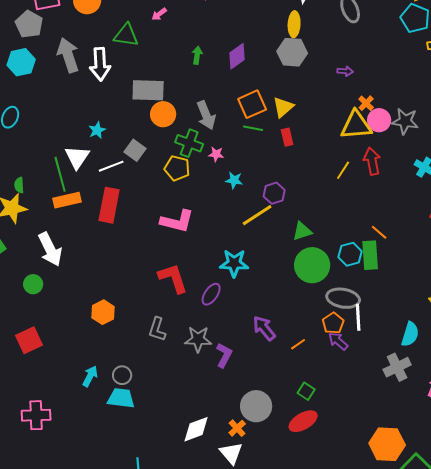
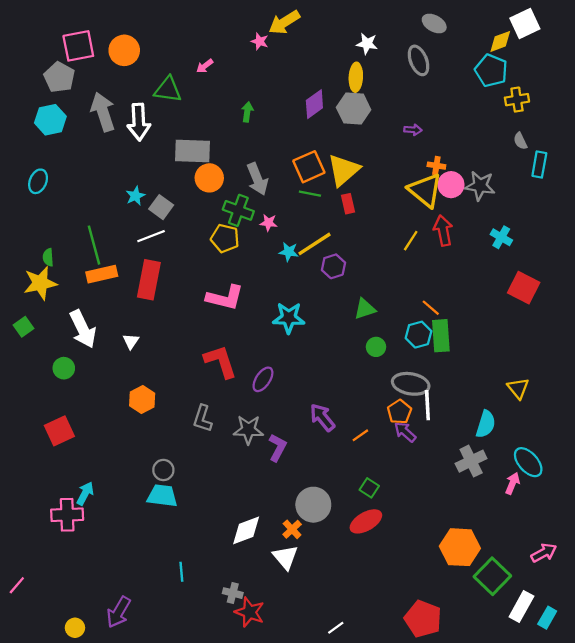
purple diamond: (237, 56) -> (314, 104), moved
orange cross: (366, 103) -> (436, 166), turned -35
yellow triangle: (283, 107) -> (344, 170), size x1.4
yellow triangle: (356, 125) -> (425, 190), turned 44
gray square: (135, 150) -> (161, 207), moved
white triangle: (77, 157) -> (131, 341), moved, size x0.6
yellow line: (257, 215) -> (314, 244), moved
orange line: (379, 232) -> (431, 308), moved
cyan star: (234, 263) -> (289, 318), moved
green circle: (312, 265) -> (376, 347), size x0.5
cyan arrow: (90, 376) -> (85, 493), moved

